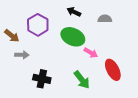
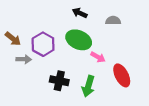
purple hexagon: (38, 25) -> (43, 44), moved
black cross: (42, 79) -> (59, 81), moved
green arrow: (82, 80) -> (88, 86), turned 54

